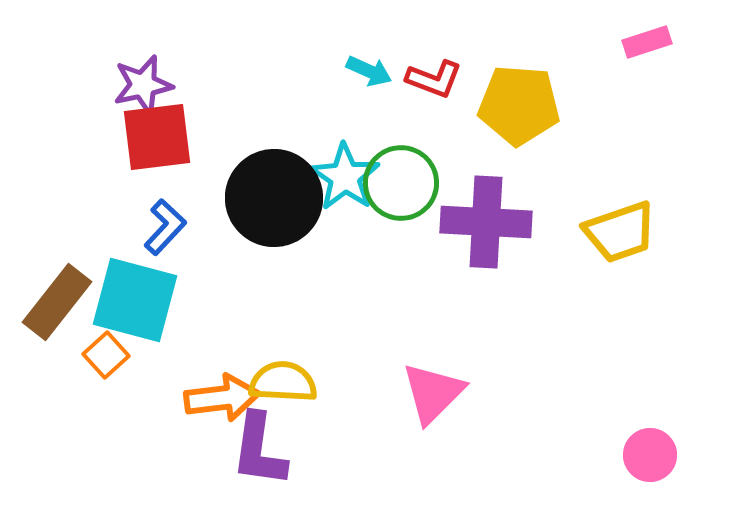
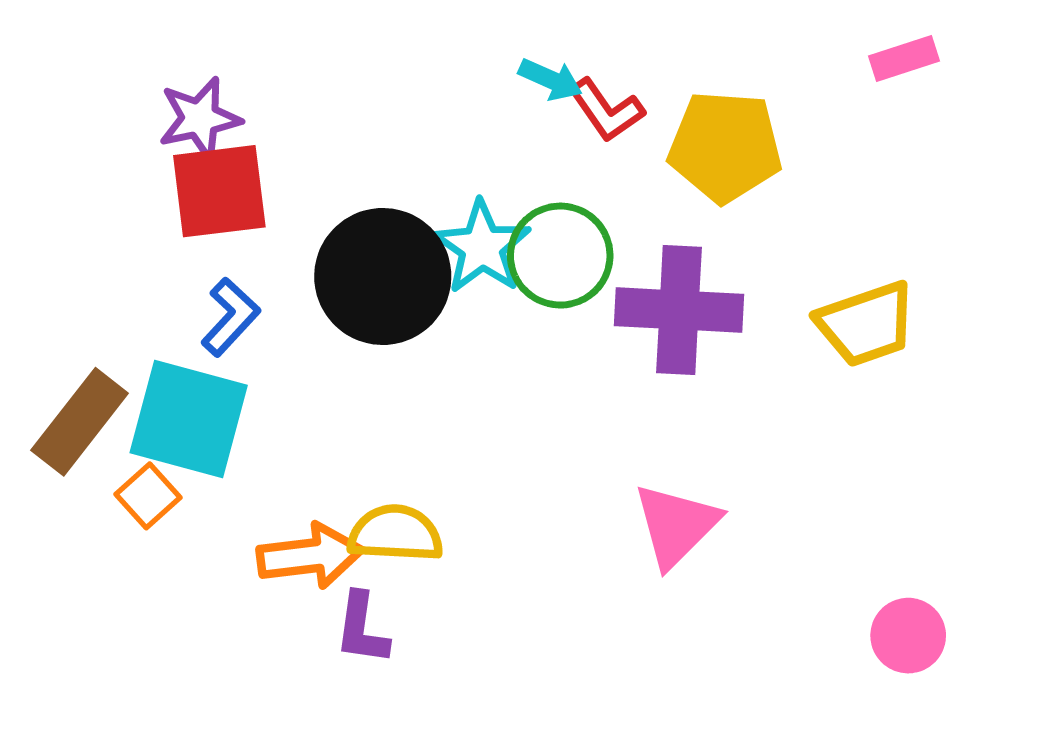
cyan arrow: (369, 71) -> (550, 79), moved
red L-shape: (434, 79) -> (606, 110), turned 34
pink triangle: (433, 393) -> (676, 525), moved
purple L-shape: (259, 450) -> (362, 629), size x0.7

